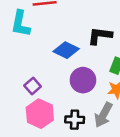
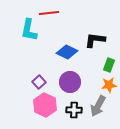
purple circle: (83, 80) -> (70, 82), moved

